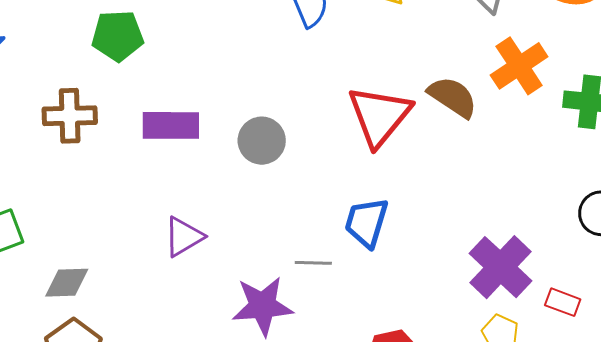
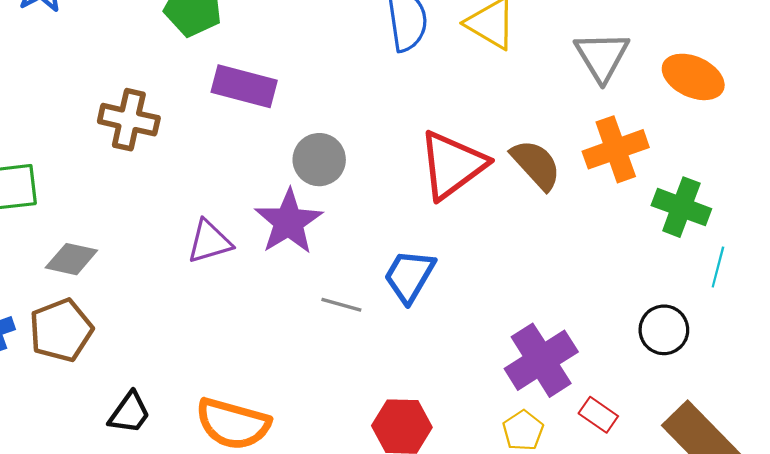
brown cross: (70, 116) -> (129, 120), moved
purple rectangle: (171, 125) -> (244, 86), moved
purple star: (263, 306) -> (289, 222), moved, turned 30

